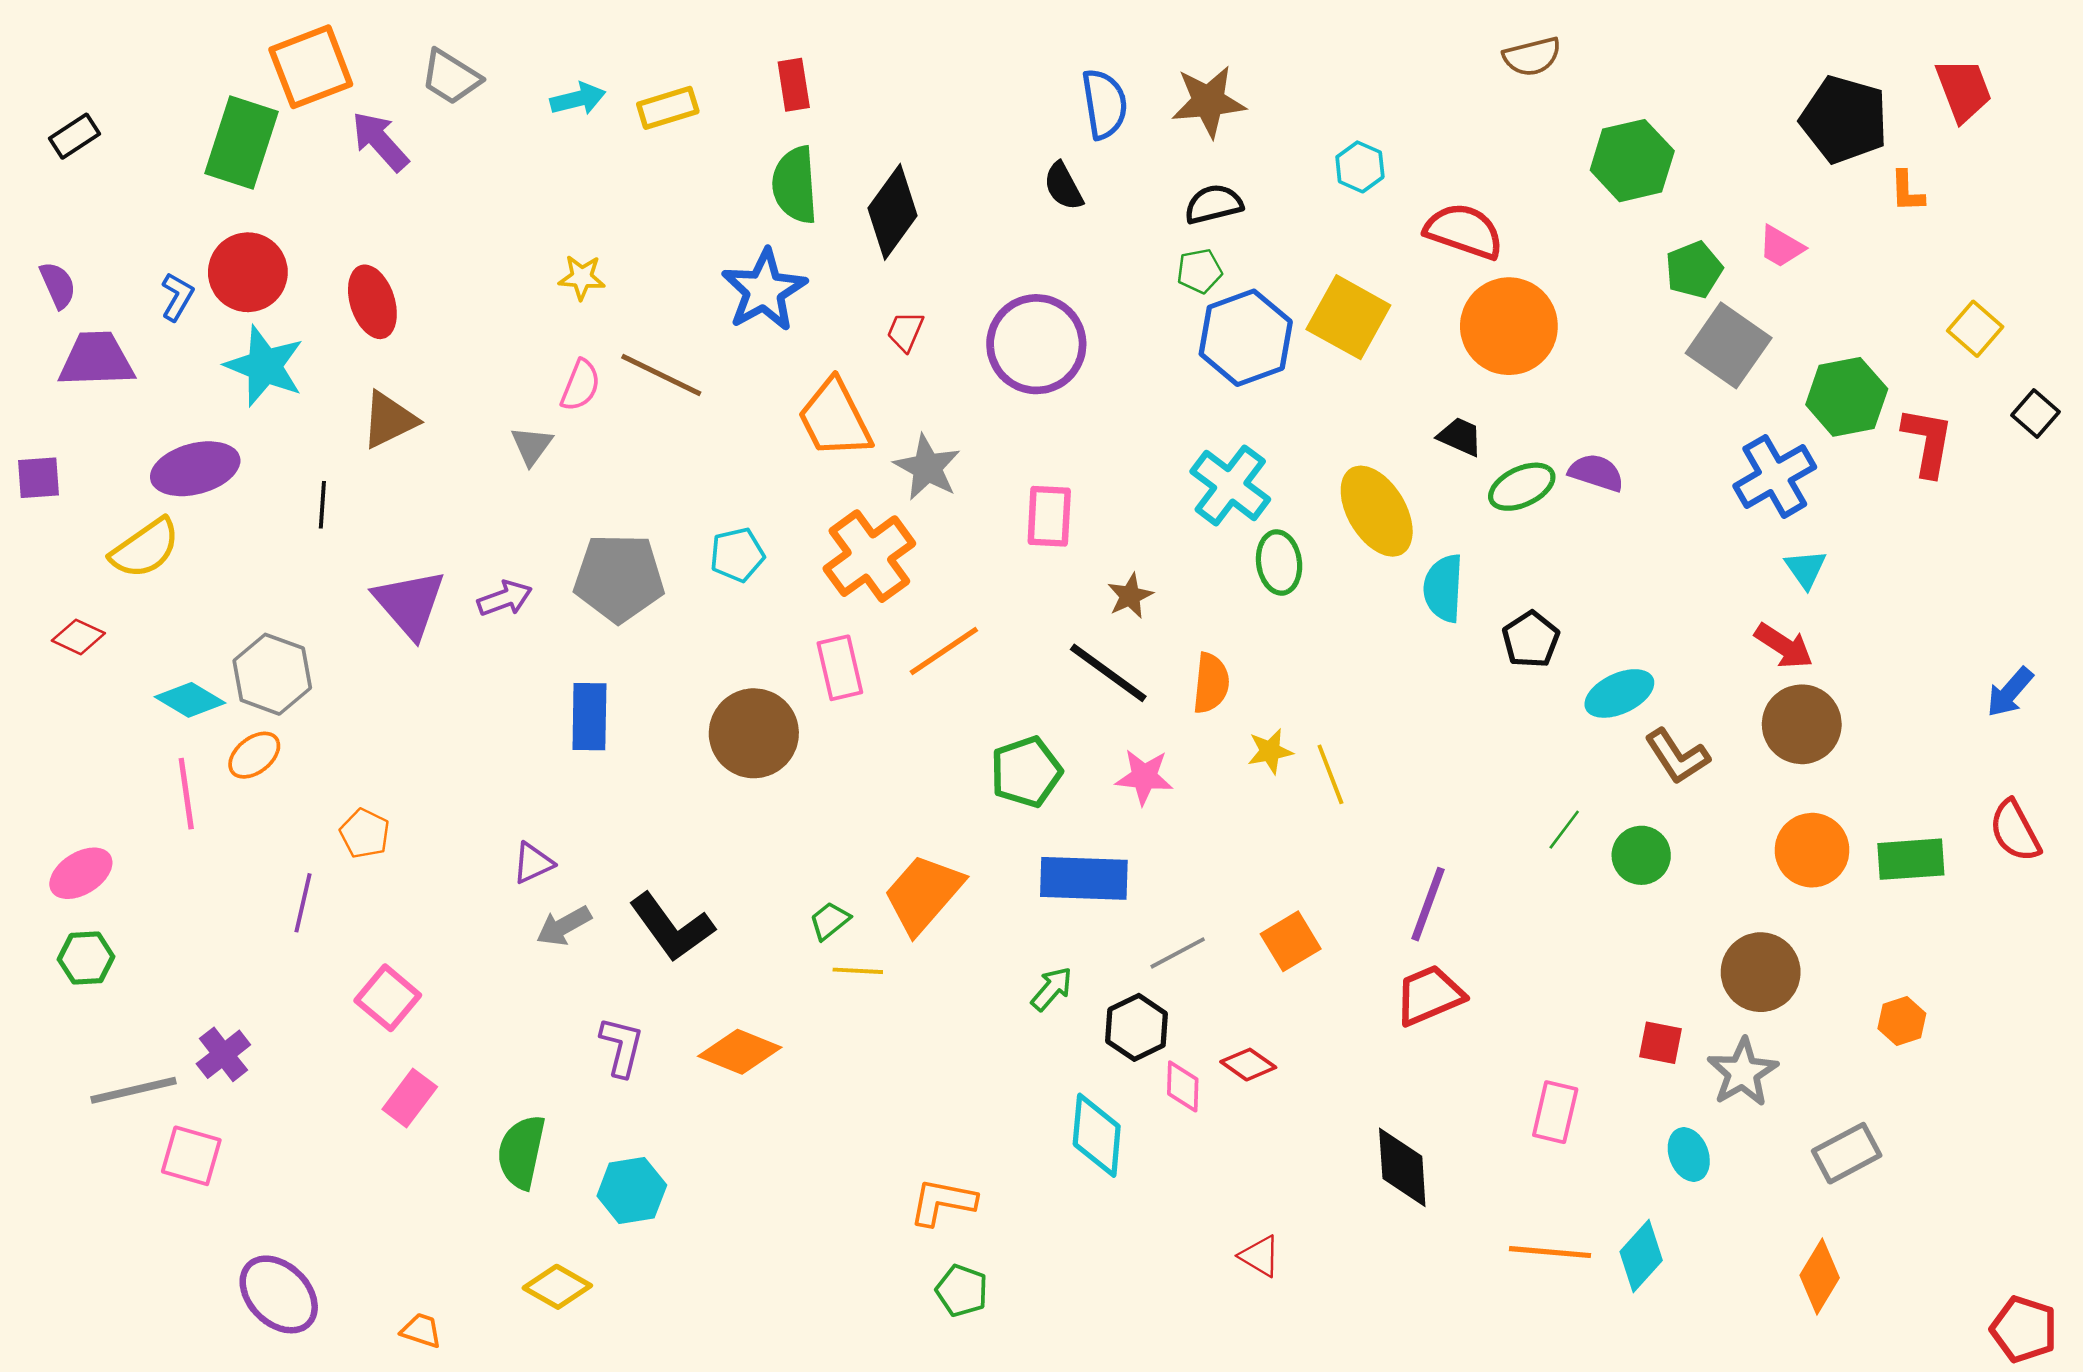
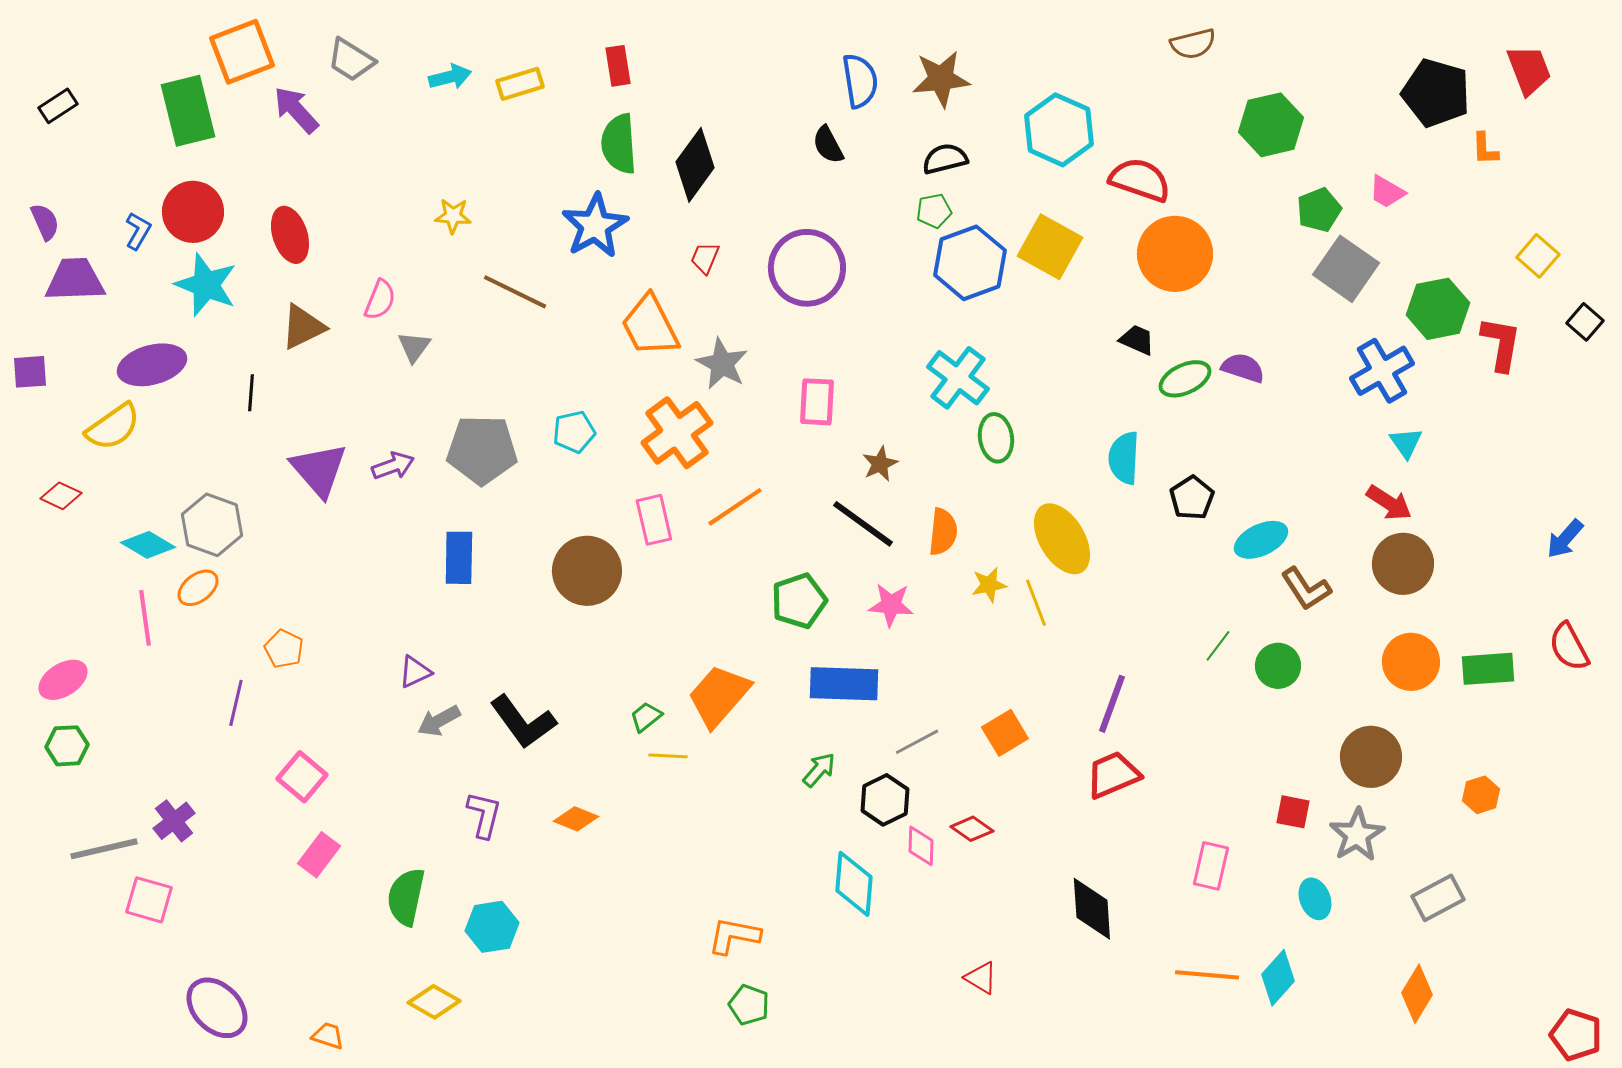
green rectangle: (241, 143) -> (188, 111), turned -32
cyan hexagon: (1360, 167) -> (1059, 130), size x1.8
pink semicircle: (580, 385) -> (380, 300), moved
yellow ellipse: (1377, 511) -> (1062, 539), moved
orange diamond: (740, 1052) -> (576, 819), size x0.7

